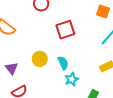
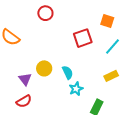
red square: (65, 30) -> (83, 38), moved
purple triangle: (11, 68) -> (25, 79), moved

